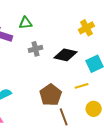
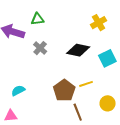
gray cross: (35, 49) -> (40, 48), moved, turned -32
yellow line: (82, 86) -> (86, 84), moved

